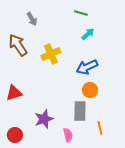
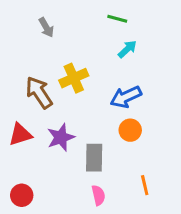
brown arrow: (18, 45) -> (39, 93), moved
gray rectangle: (80, 111) -> (94, 158), moved
purple star: (44, 119) -> (61, 137), moved

